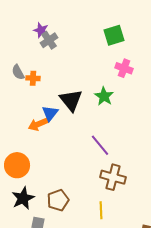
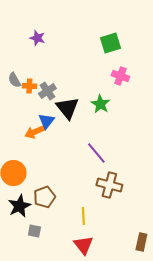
gray cross: (49, 40) -> (47, 91), moved
brown pentagon: (58, 200) -> (44, 197), moved
yellow line: (101, 210) -> (83, 216), moved

